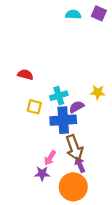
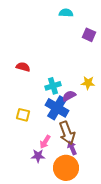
purple square: (99, 13) -> (89, 35), moved
yellow square: (34, 107) -> (23, 115), moved
blue cross: (63, 120) -> (57, 108), turned 35

